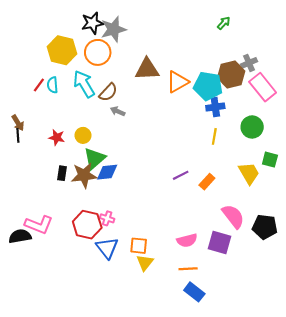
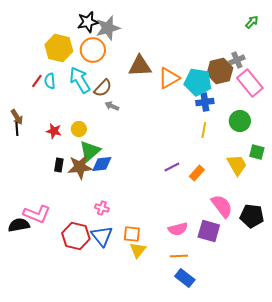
green arrow: (224, 23) -> (252, 22), moved
red hexagon: (87, 225) -> (76, 236), moved

